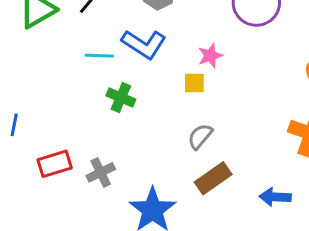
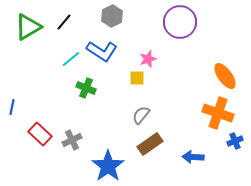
cyan line: (99, 56) -> (71, 59), turned -42
red rectangle: (55, 164) -> (40, 134), turned 60

